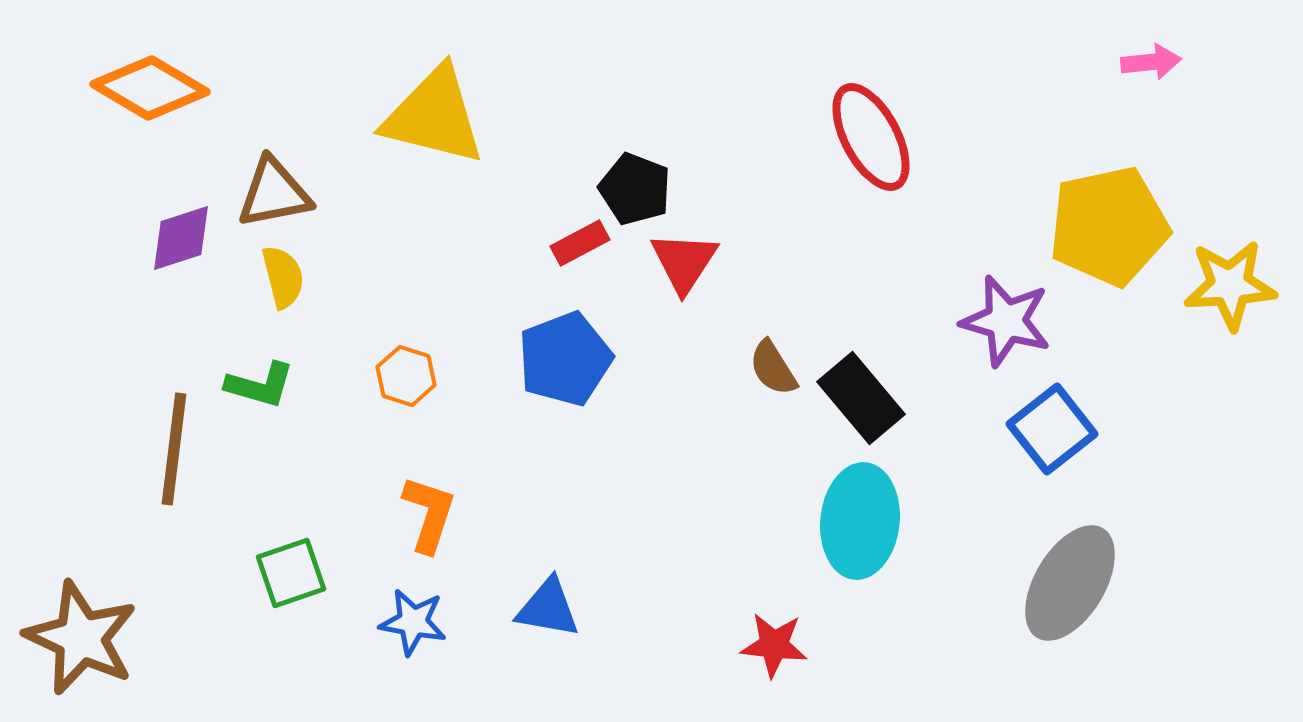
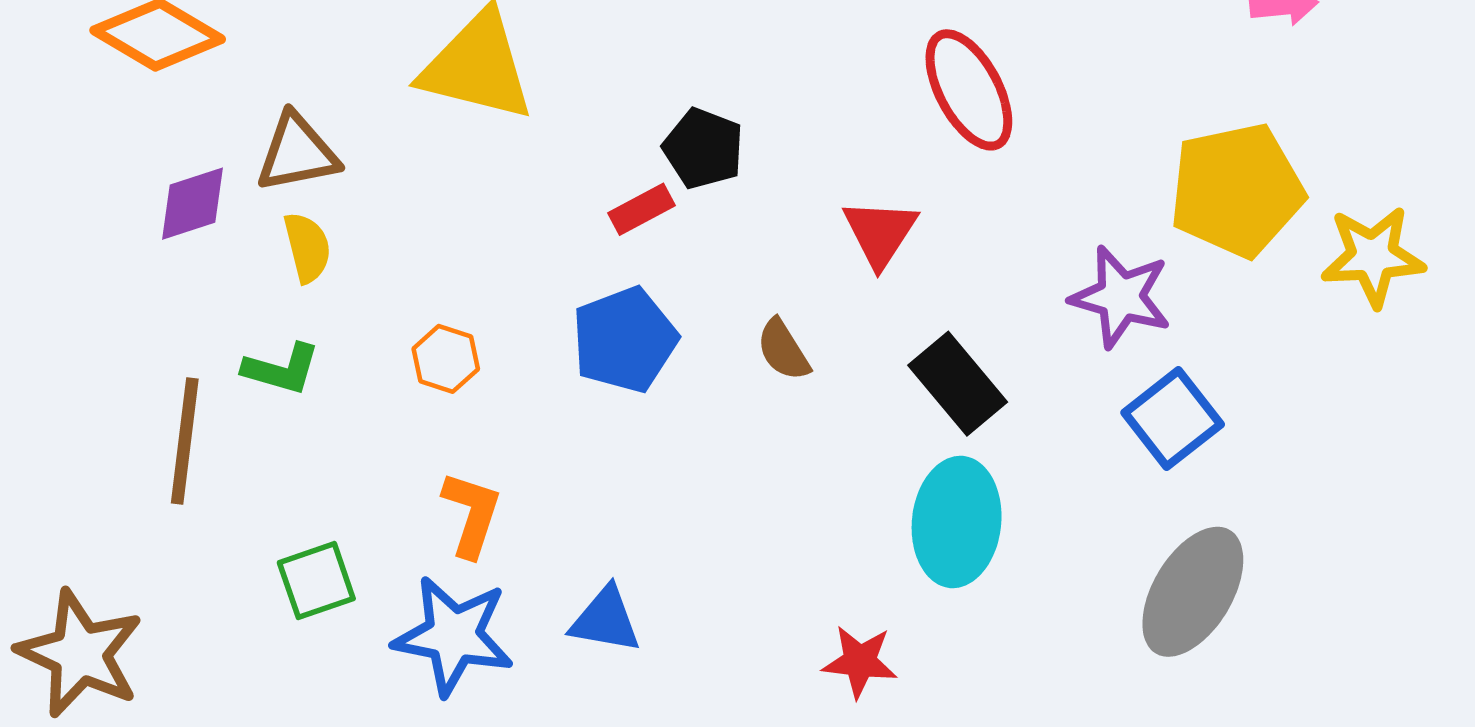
red triangle: (684, 262) -> (880, 233), moved
brown semicircle: (773, 368) -> (783, 350), moved
blue star: (413, 622) -> (454, 636), size x1.6

